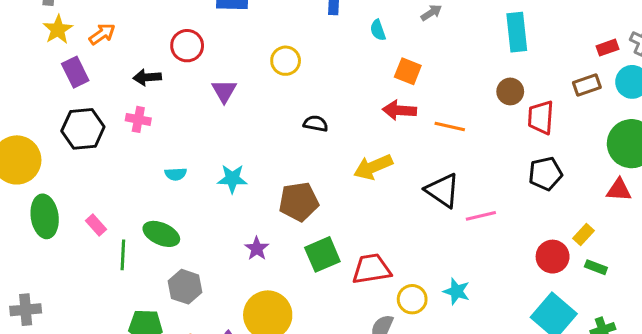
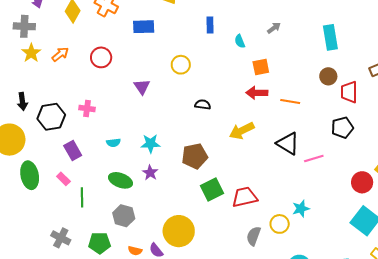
red circle: (187, 46) -> (101, 57), moved
orange square: (408, 71) -> (261, 67), turned -30
purple rectangle: (75, 72) -> (73, 151), moved
black arrow: (147, 77) -> (22, 101), moved, turned -90
black pentagon: (545, 174) -> (342, 128), moved
green ellipse: (161, 234) -> (120, 180), moved
purple star: (257, 249) -> (150, 173), moved
cyan star: (457, 291) -> (301, 209), turned -30
yellow circle: (412, 299) -> (280, 224), moved
gray cross: (26, 310) -> (61, 238), moved, turned 36

